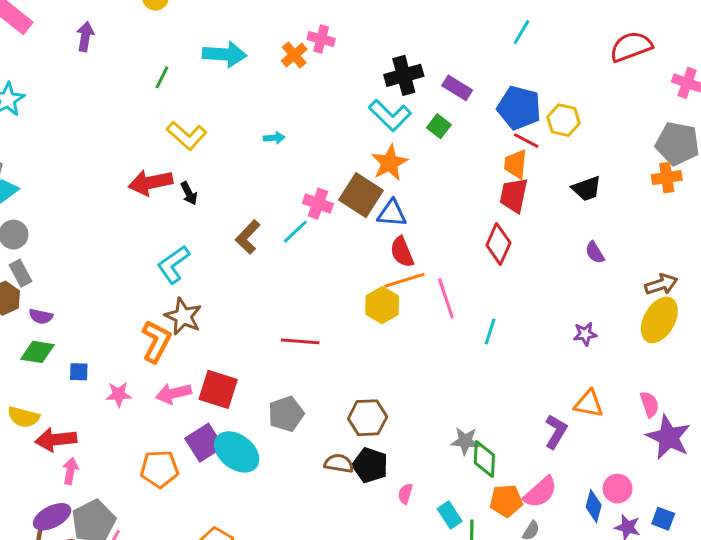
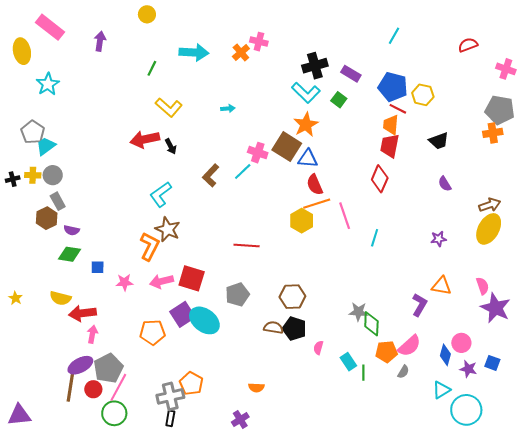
red semicircle: (631, 47) -> (468, 45), size x0.7

